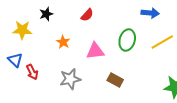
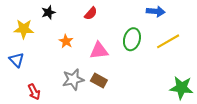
red arrow: (32, 72) -> (34, 92), moved
brown rectangle: (115, 80) -> (99, 80), moved

